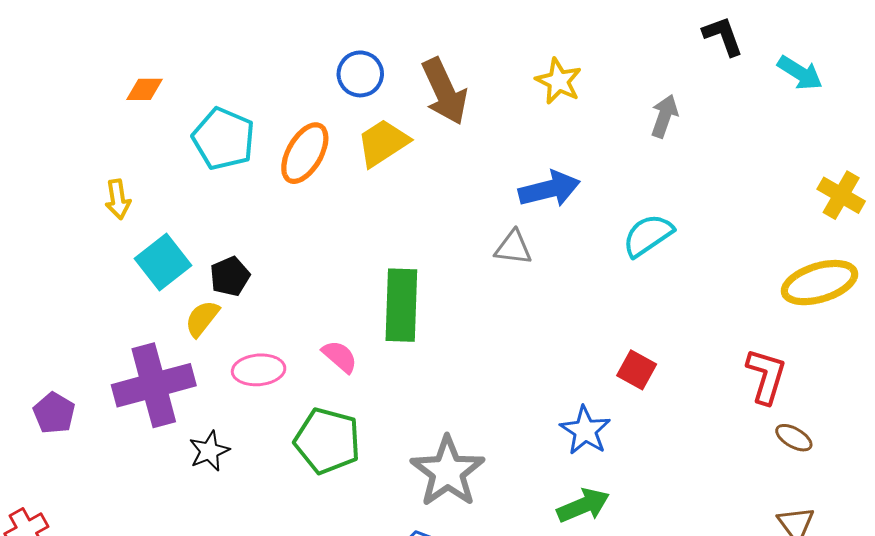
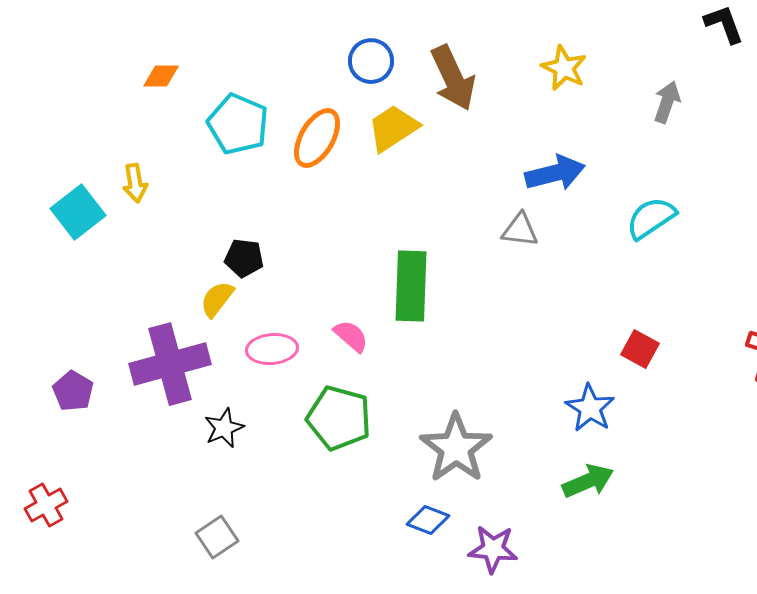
cyan square: (163, 262) -> (78, 212), moved
black pentagon: (230, 276) -> (244, 258), turned 30

